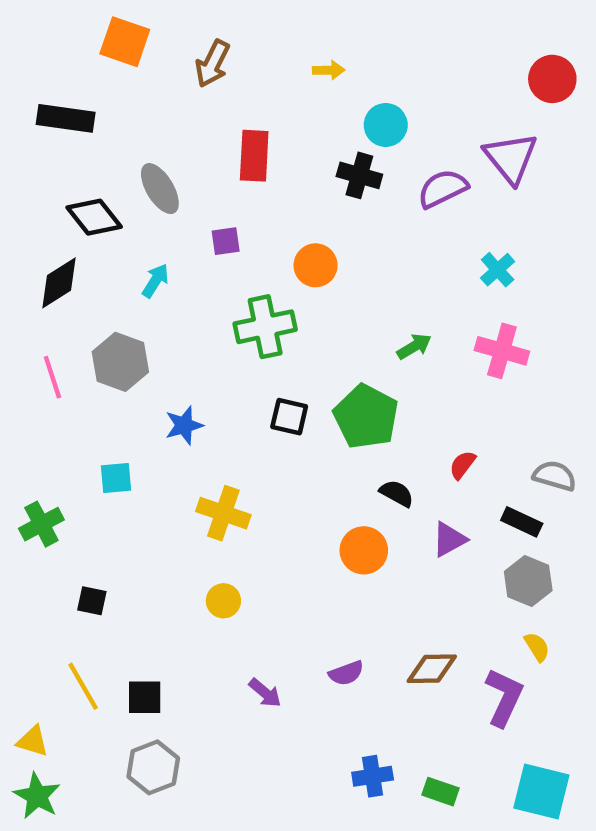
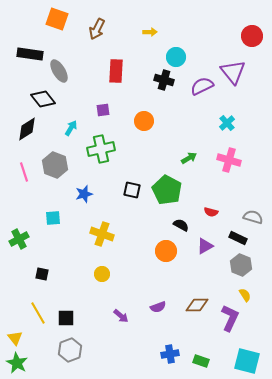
gray ellipse: (160, 189) -> (59, 71), moved
green cross: (265, 327) -> (101, 149), moved
red semicircle: (462, 465) -> (211, 212), turned -112
yellow triangle: (33, 741) -> (15, 338), turned 35

